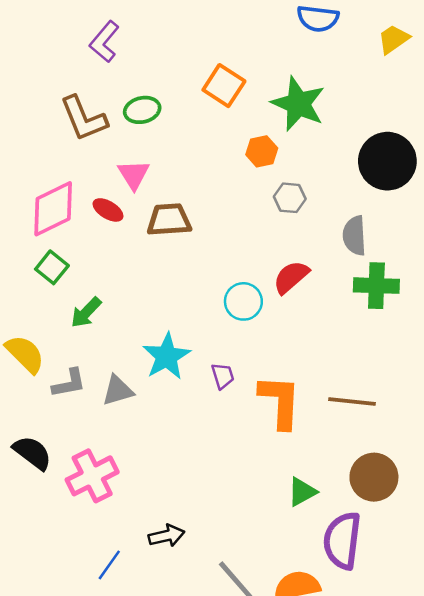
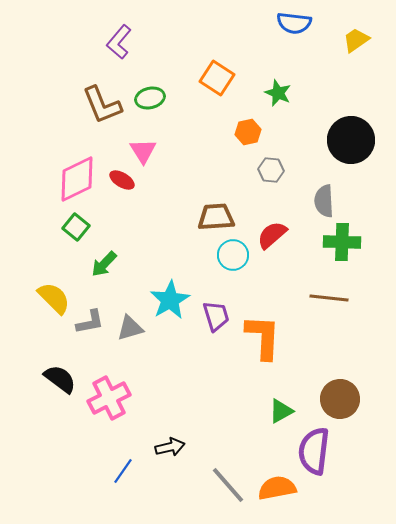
green star: (298, 104) -> (278, 93), size x0.6
brown trapezoid: (169, 220) -> (216, 217), moved
purple trapezoid: (223, 376) -> (216, 316), size x1.4
brown line: (352, 401) -> (329, 298), moved

